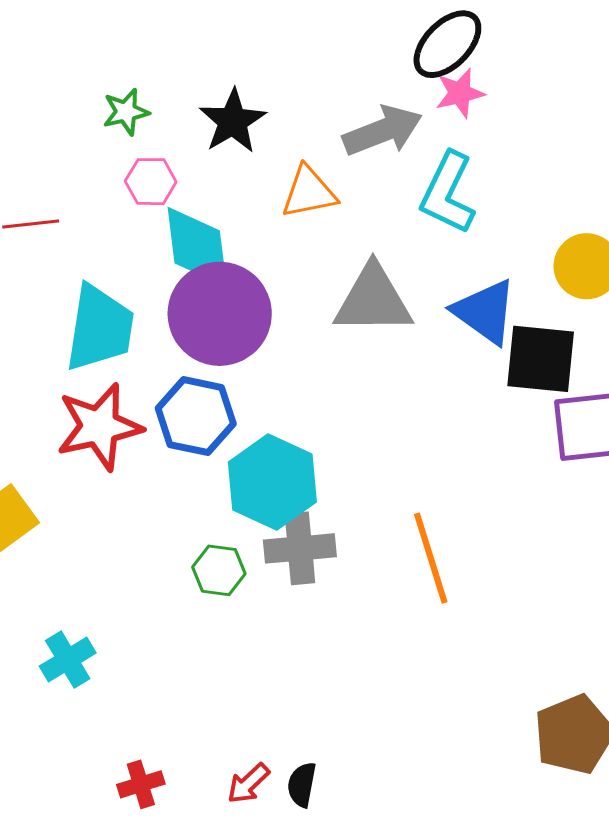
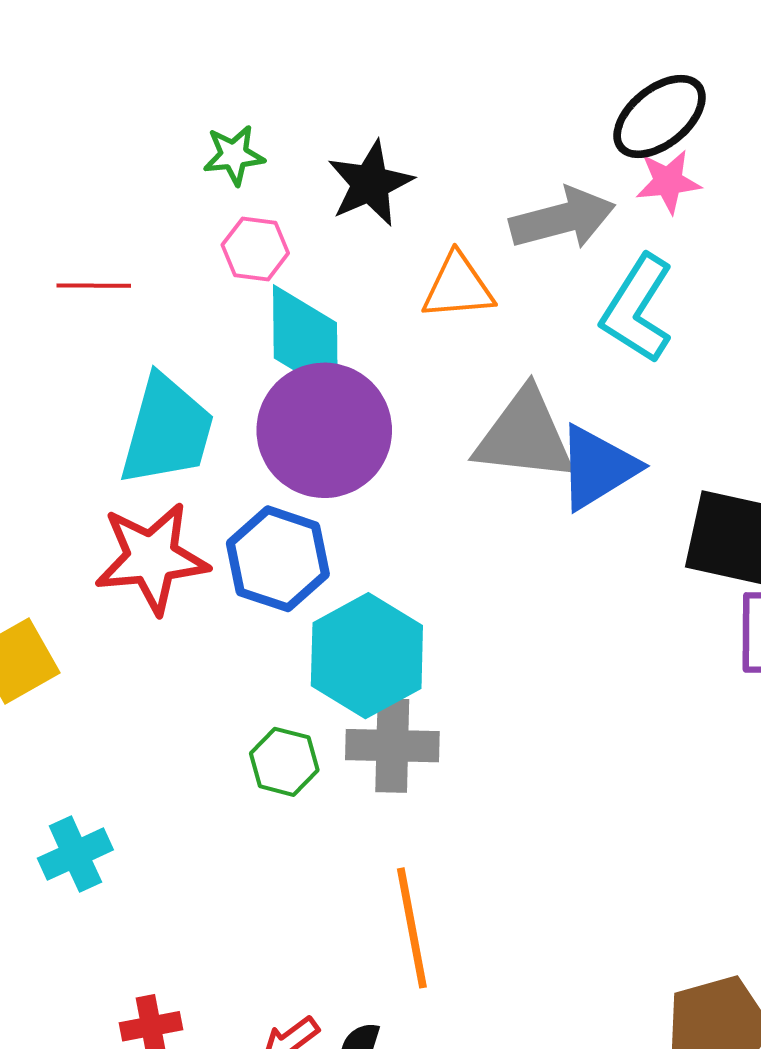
blue triangle: (485, 312) -> (597, 467), moved, turned 46
orange line: (431, 558) -> (412, 928), moved

